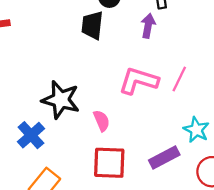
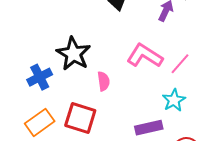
cyan star: (196, 130) -> (174, 100), moved
red square: (109, 163) -> (80, 118), moved

